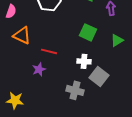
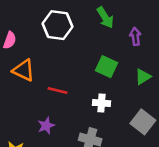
purple star: (39, 69) -> (46, 126), moved
gray square: (99, 76) -> (143, 122), moved

